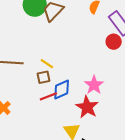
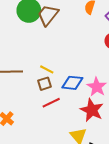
blue diamond: (62, 90) -> (72, 83), moved, turned 35

